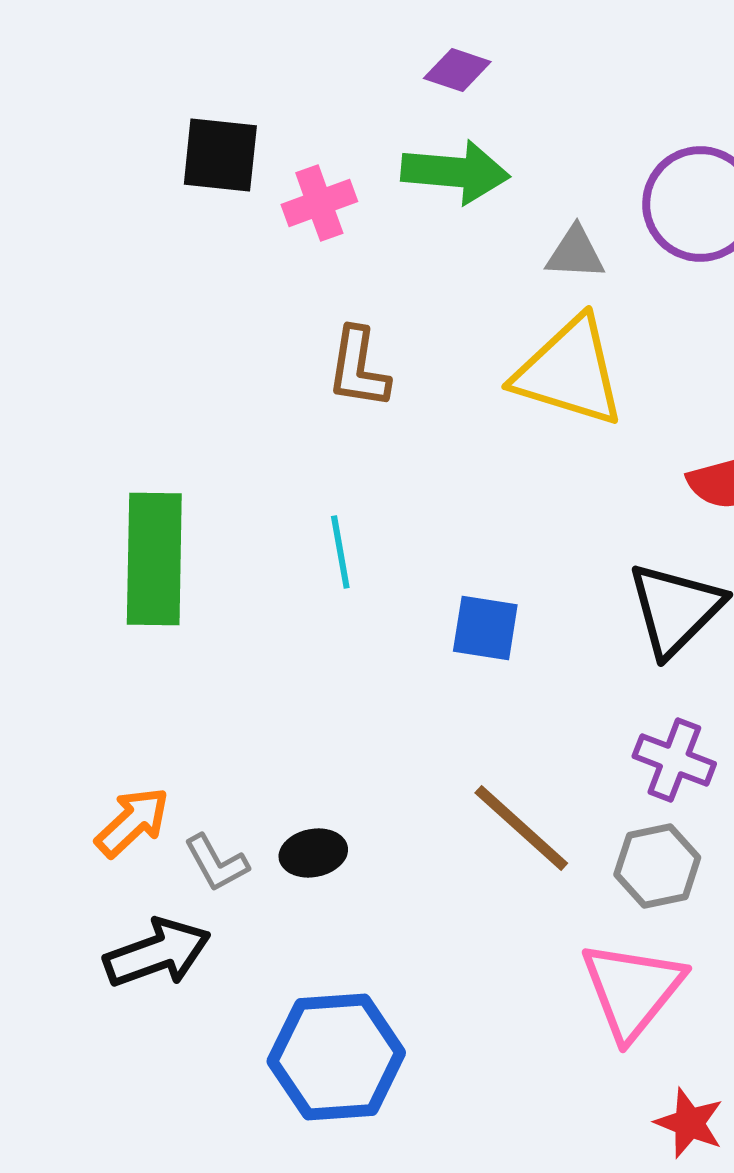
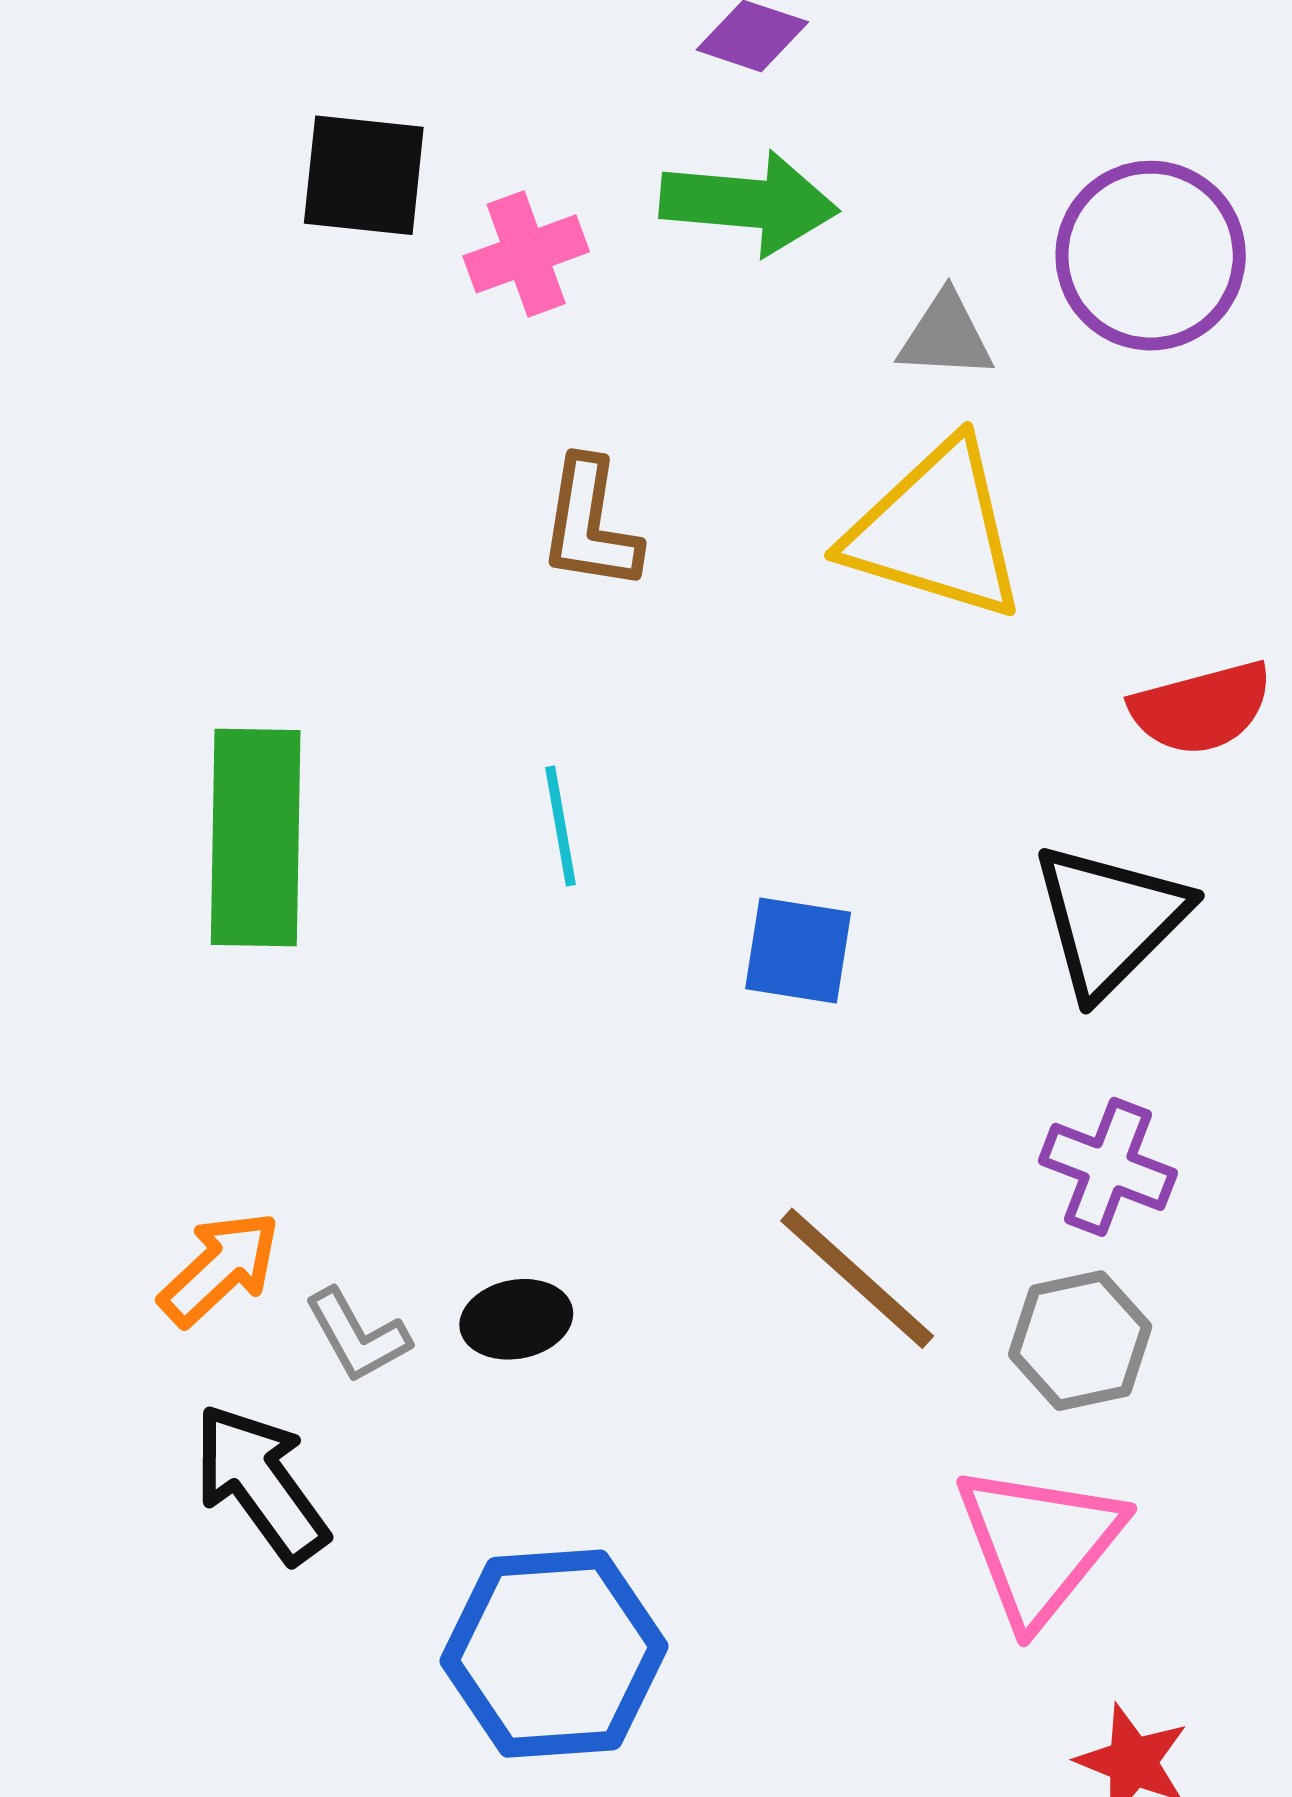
black arrow: (157, 953) -> (261, 1483), turned -106

